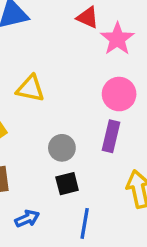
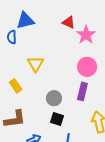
yellow triangle: (30, 89) -> (36, 64), turned 48
black square: (67, 184) -> (57, 119), turned 32

